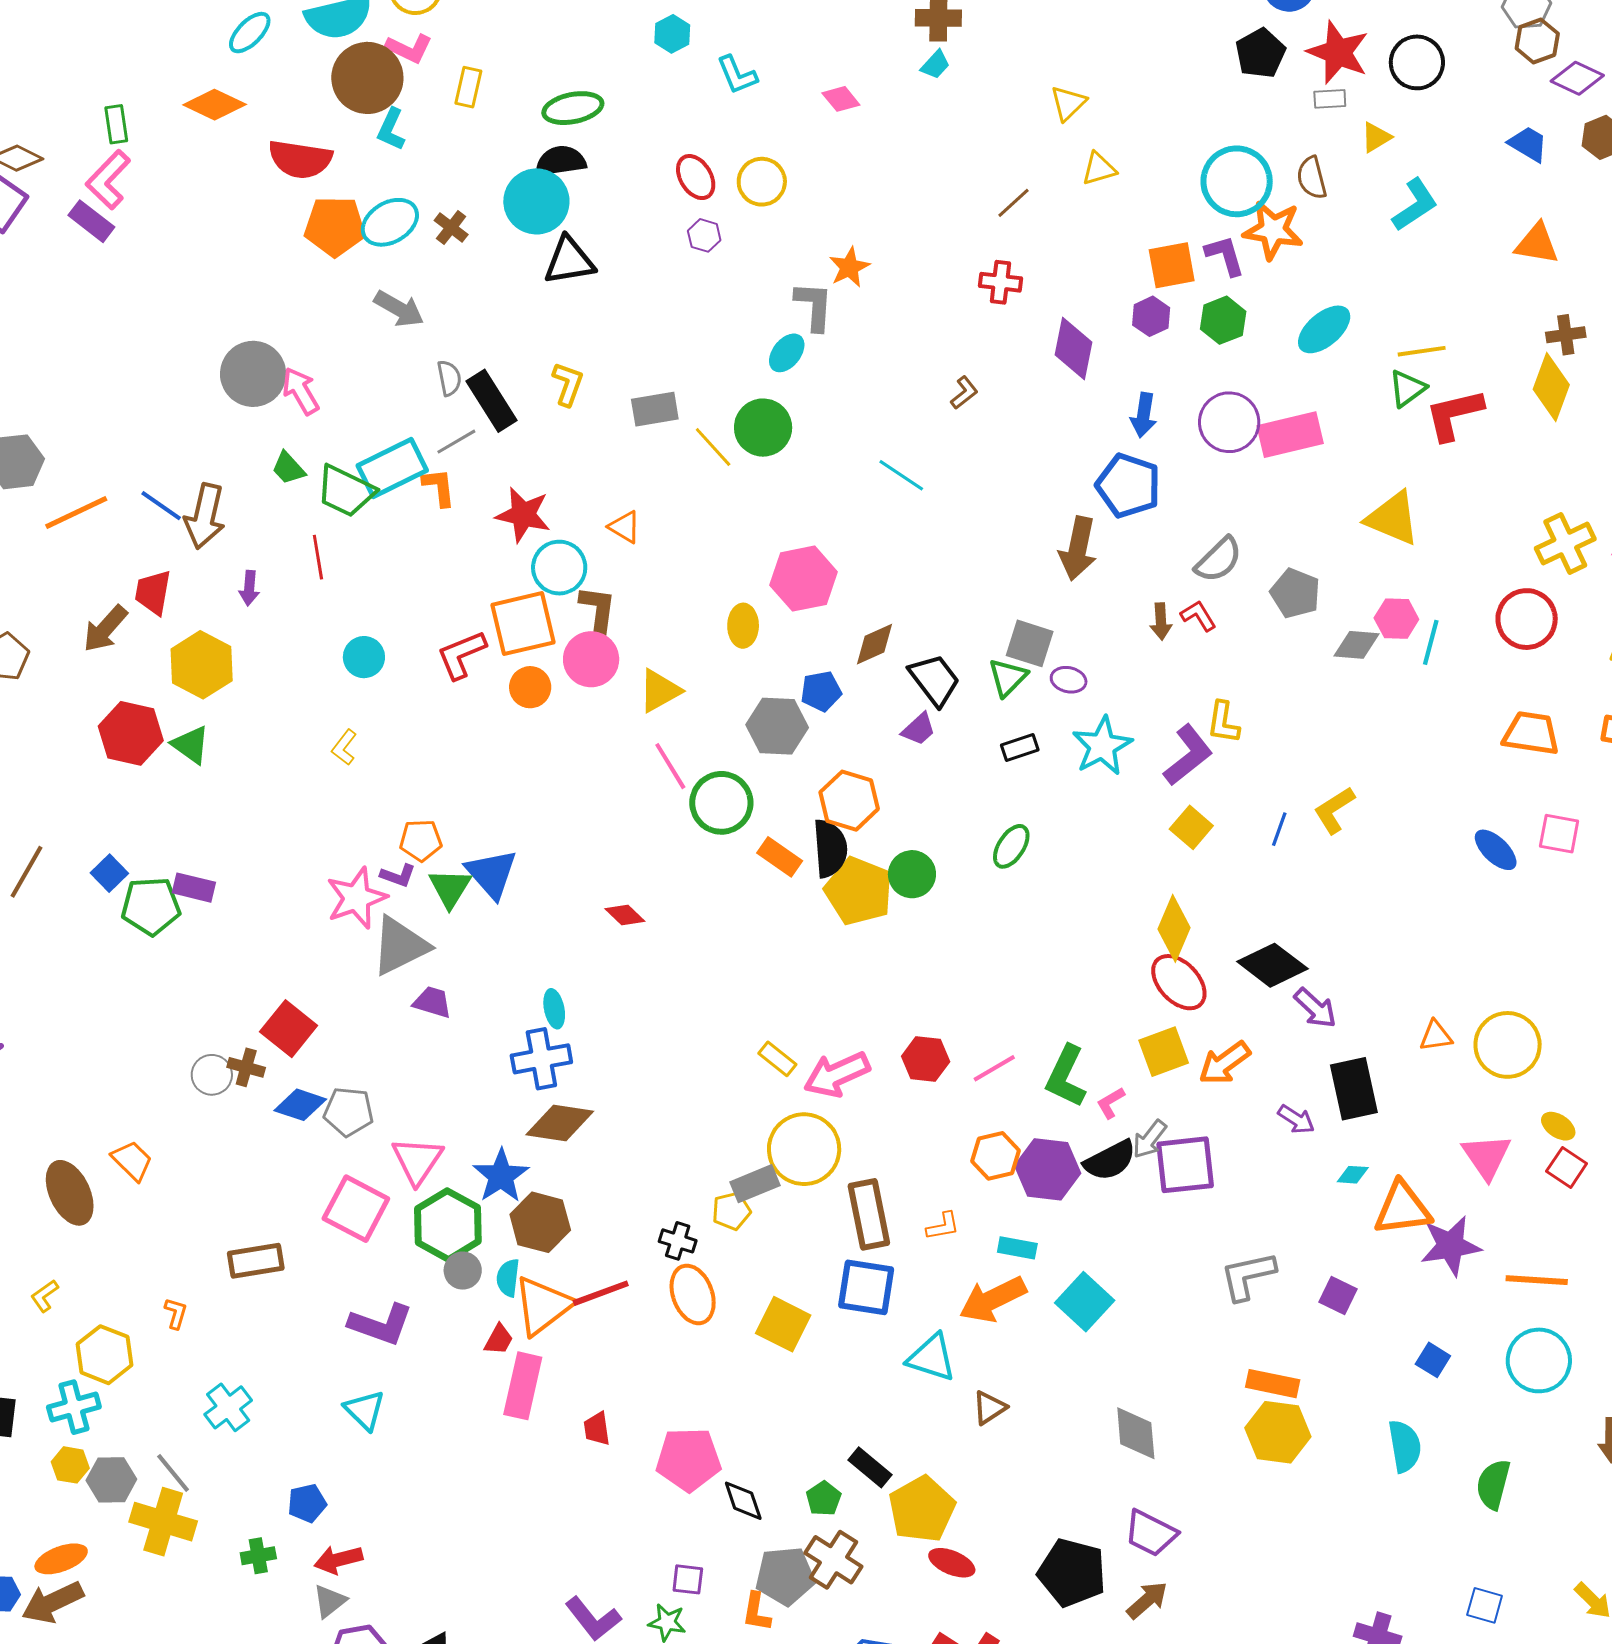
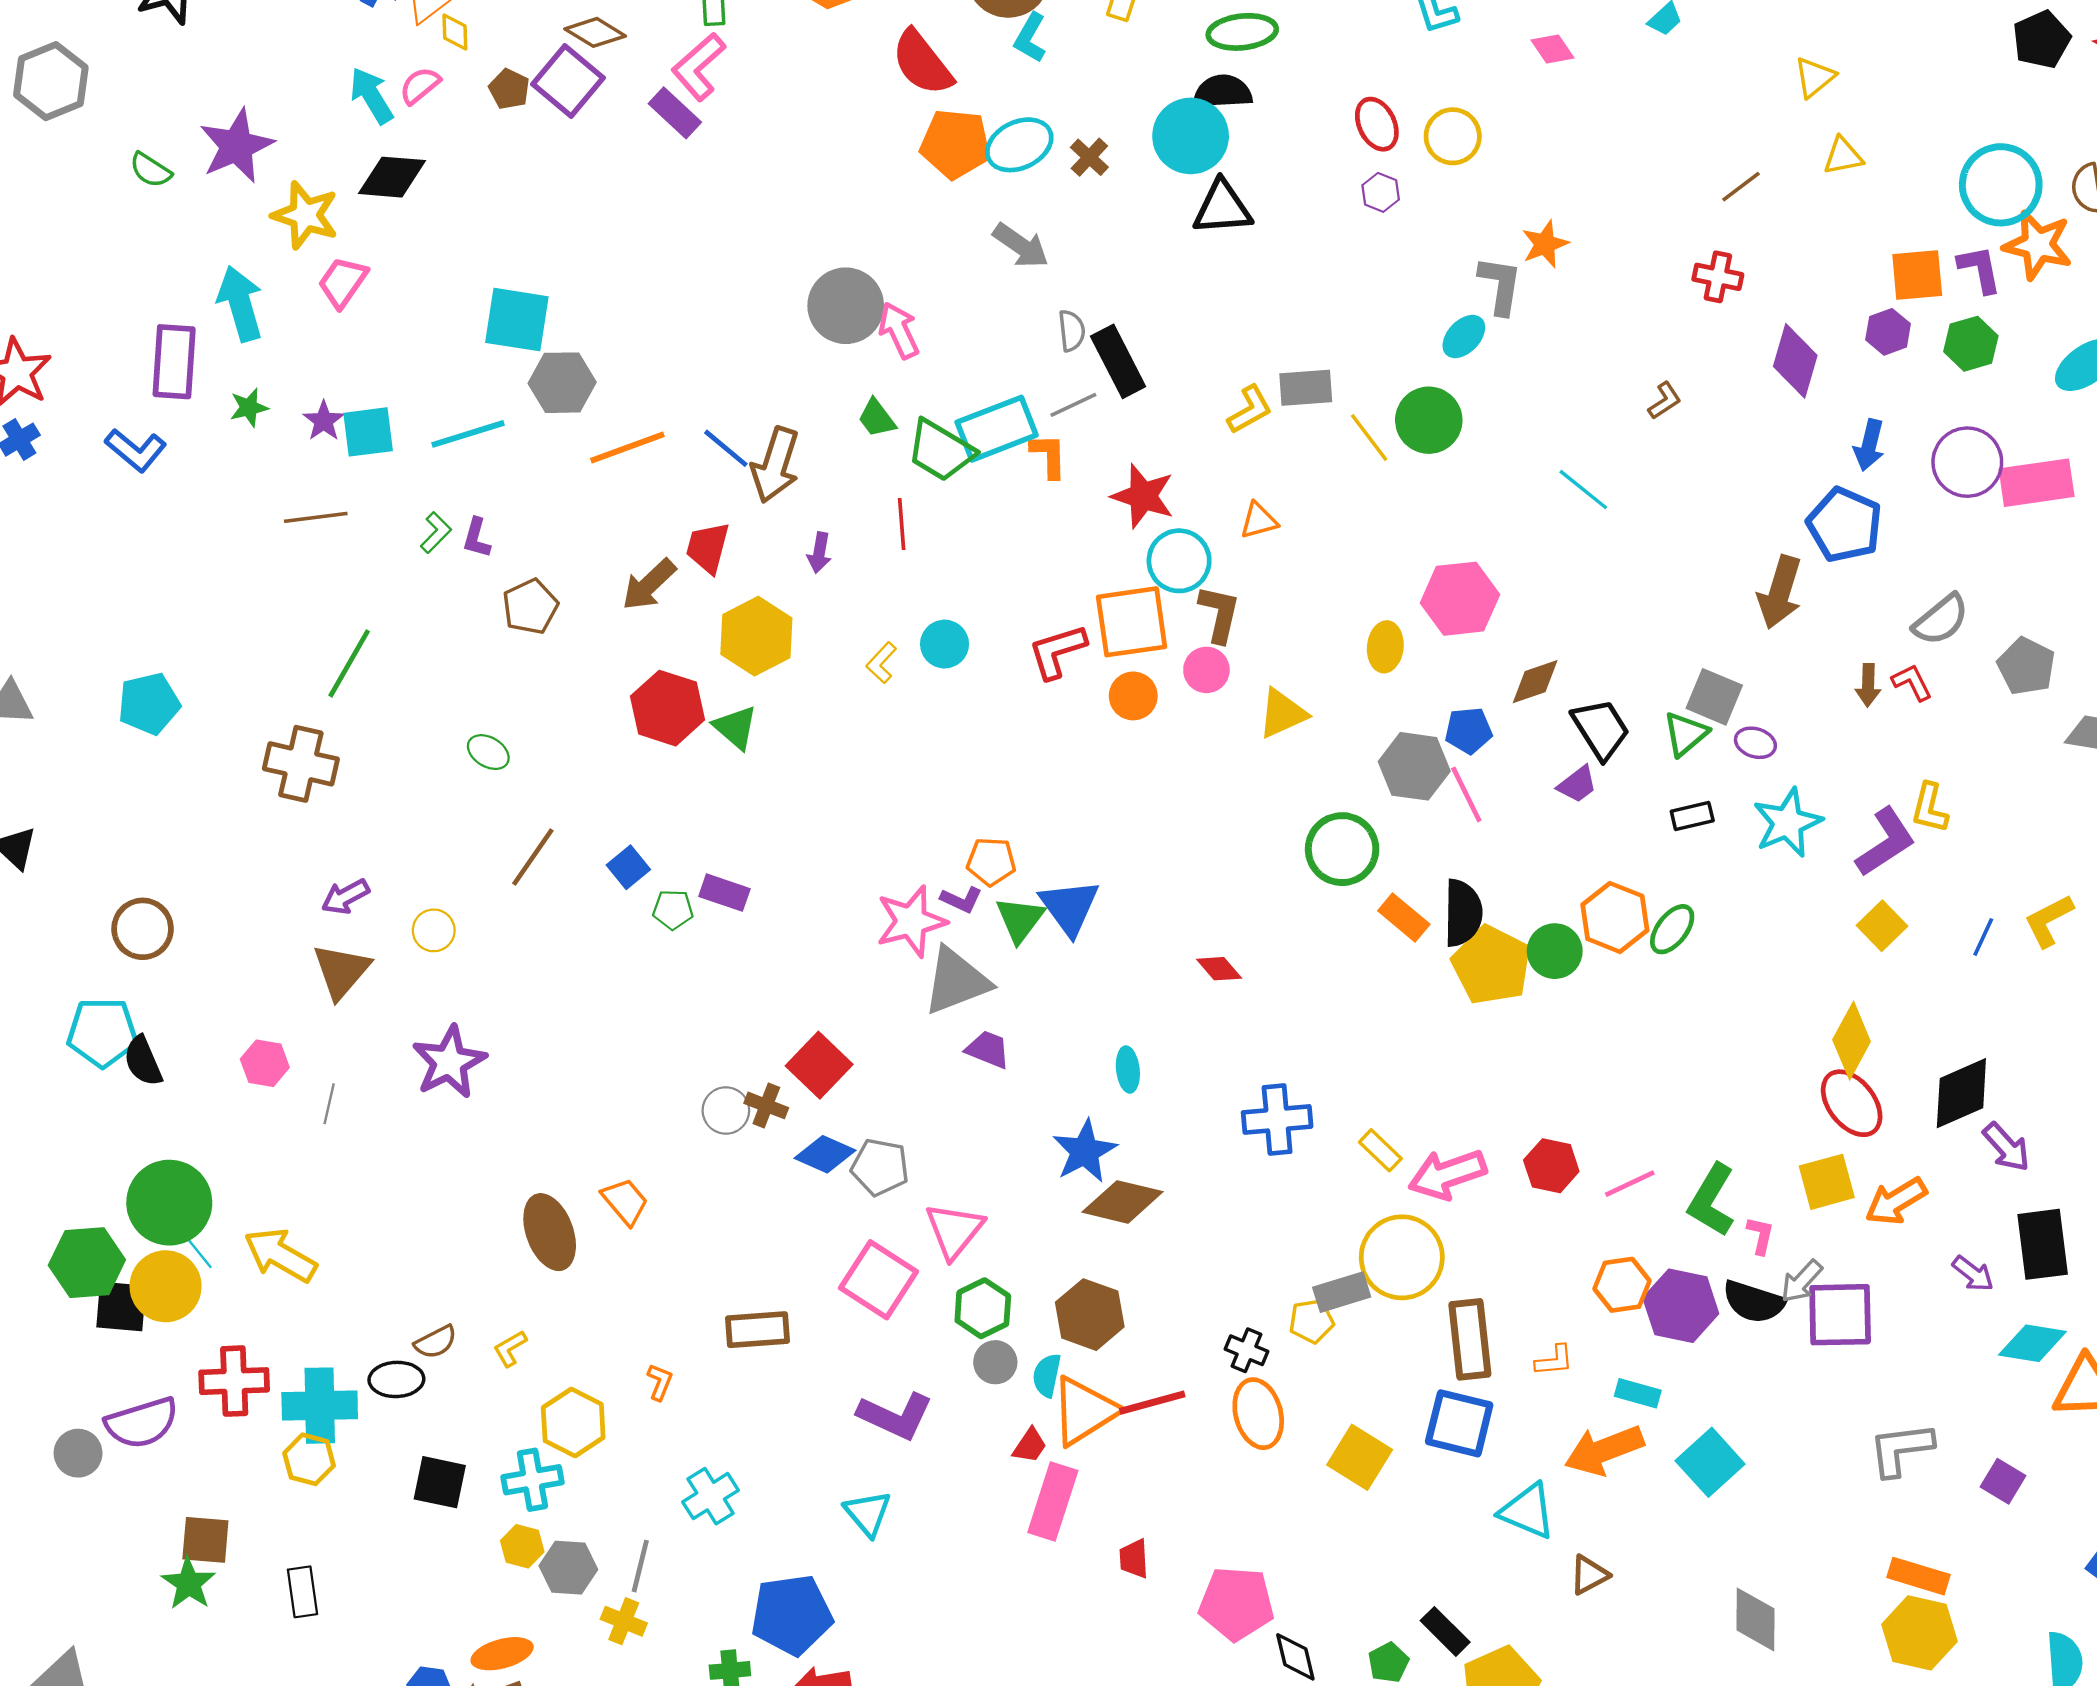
red semicircle: (300, 159) -> (922, 63), turned 38
yellow L-shape: (568, 384) -> (1250, 410), moved, turned 36
orange triangle: (625, 527) -> (1259, 521), turned -51
pink circle: (591, 659) -> (1206, 670), size x0.7
yellow L-shape: (344, 747) -> (881, 663), moved
pink line: (670, 766) -> (1466, 794), moved
orange hexagon: (849, 801) -> (1615, 917), moved
green pentagon: (151, 906) -> (673, 910), size x0.6
black diamond: (1272, 965) -> (1961, 1093), turned -66
blue cross: (541, 1059) -> (1277, 1119), moved
pink L-shape: (1111, 1103) -> (1760, 1235), turned 128
black semicircle: (1110, 1160) -> (1754, 1302), turned 40
cyan diamond: (1353, 1175) -> (2032, 1343), size x1.8
blue star: (501, 1176) -> (1085, 1151), moved
green hexagon: (448, 1225) -> (983, 1308), size x0.7
gray line: (173, 1473) -> (640, 1566), turned 48
blue pentagon: (307, 1503) -> (792, 1615), size x1.8
yellow cross: (163, 1522) -> (624, 1621), size x0.6

